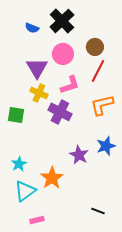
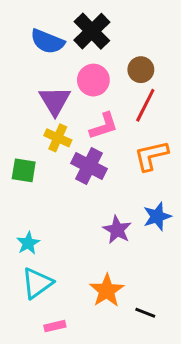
blue semicircle: (32, 28) -> (47, 41), size x1.6
orange star: (52, 178) -> (107, 291), moved

